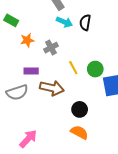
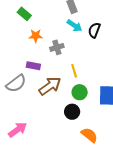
green circle: (95, 69) -> (80, 92), moved
brown arrow: (52, 88) -> (50, 86), turned -60
gray semicircle: (17, 92) -> (16, 83), turned -30
orange semicircle: (79, 132) -> (89, 135), moved

